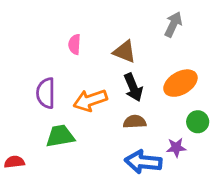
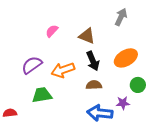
pink semicircle: (74, 44) -> (52, 31), turned 40
purple semicircle: (46, 93) -> (32, 65), turned 55

